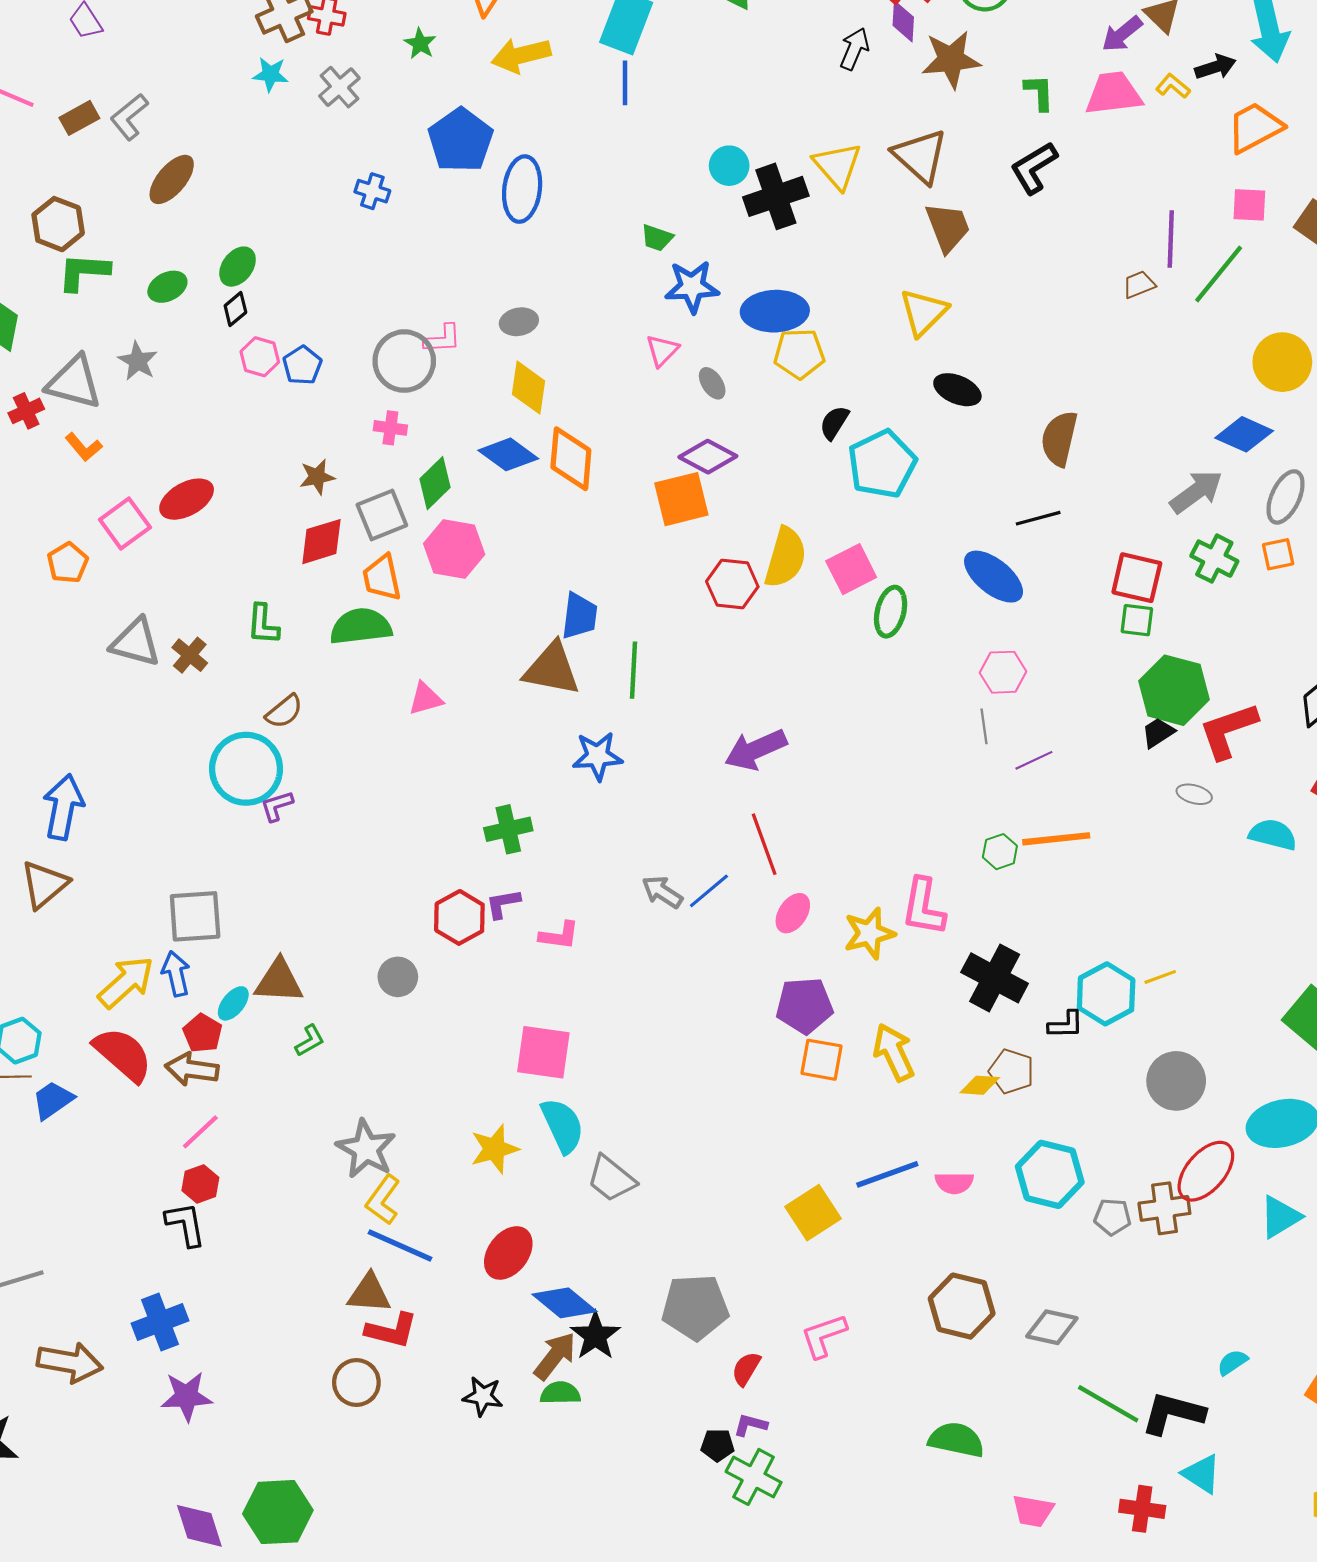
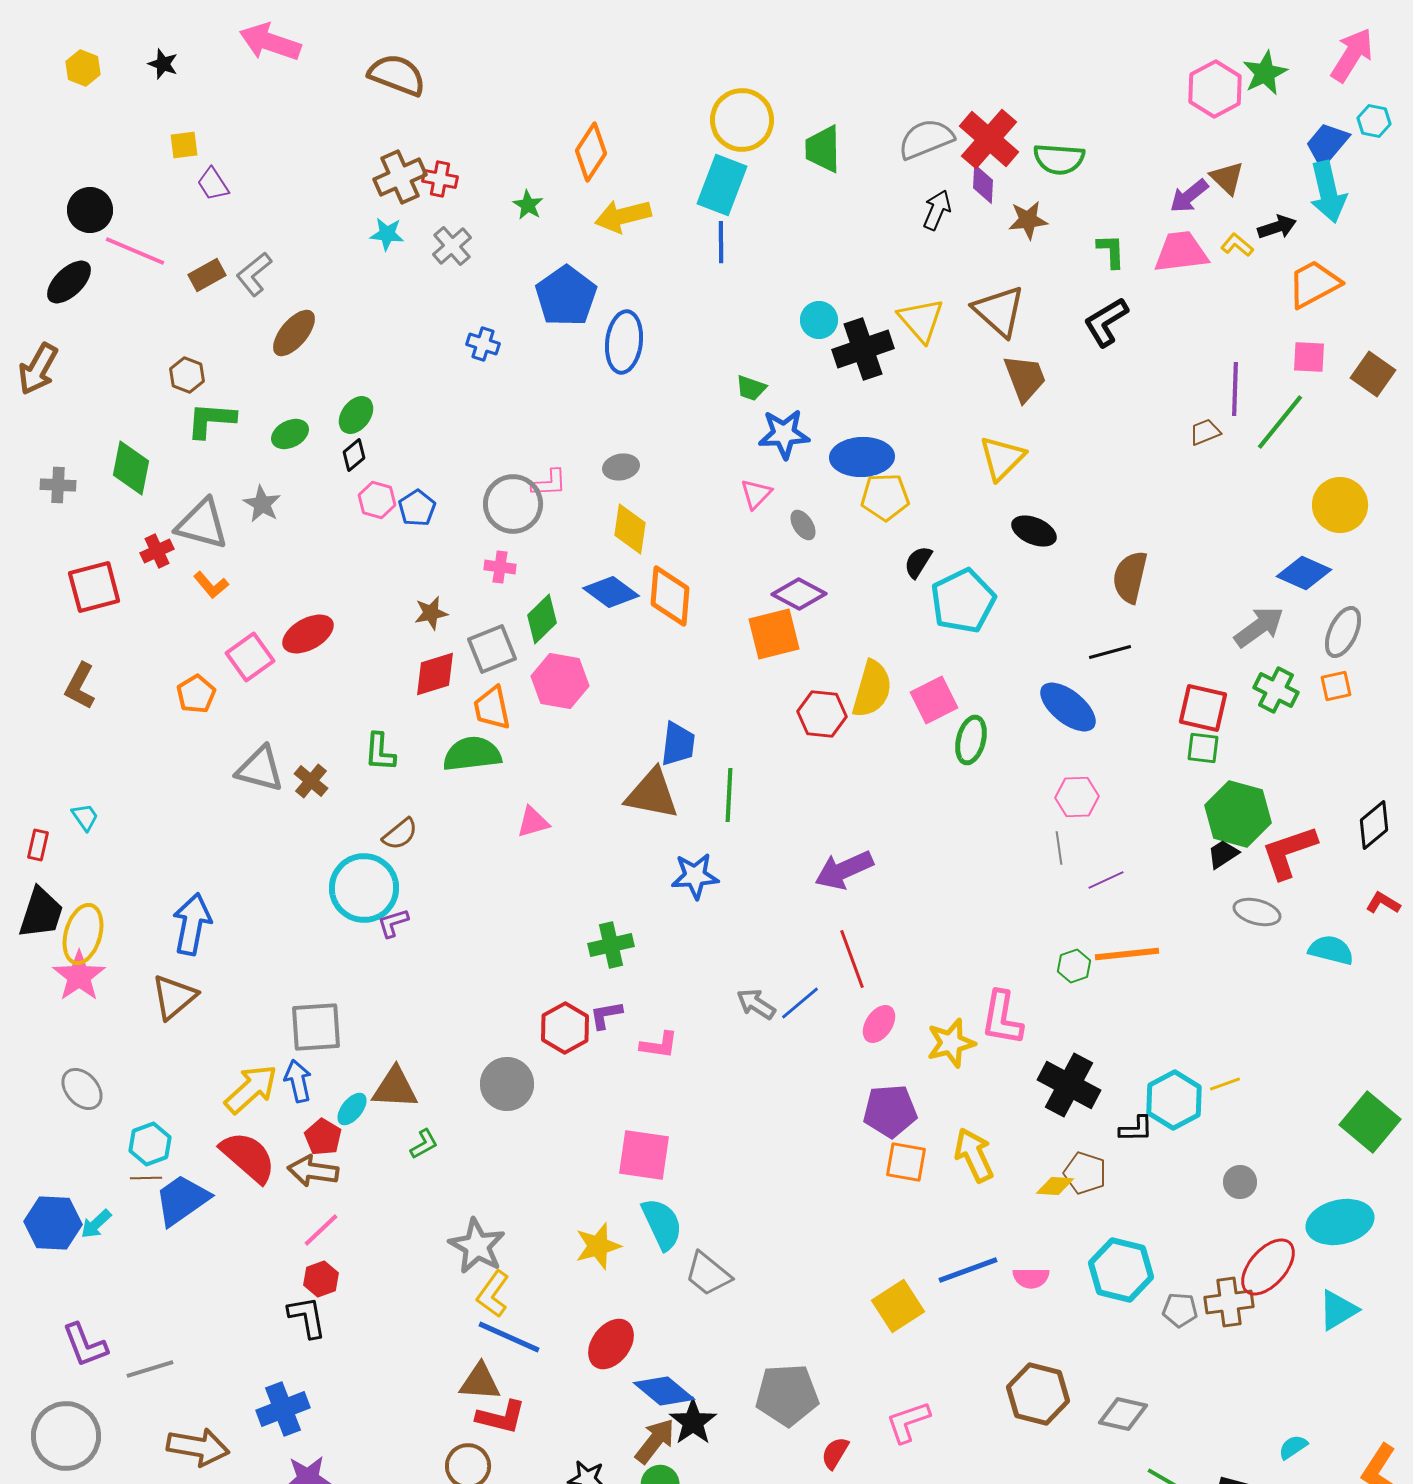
brown star: (951, 59) -> (1028, 220), size x0.7
brown hexagon: (58, 224) -> (187, 375), size x0.7
gray ellipse: (1194, 794) -> (1257, 912), size x1.4
gray circle: (398, 977) -> (507, 1084), size x1.4
gray circle: (1176, 1081) -> (1240, 1182), size x0.6
blue trapezoid: (53, 1100) -> (182, 1200), size x1.4

